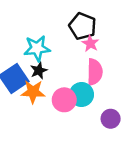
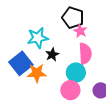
black star: (39, 71) -> (52, 55), moved
pink circle: (64, 100) -> (70, 90), moved

